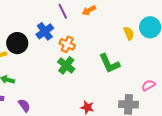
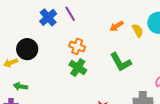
orange arrow: (89, 10) -> (116, 26), moved
blue cross: (45, 31) -> (48, 17), moved

